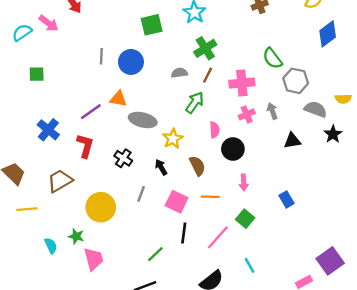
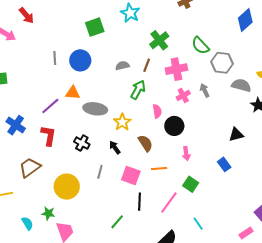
green cross: (205, 48) -> (159, 40), moved
black triangle: (292, 141) -> (236, 134), moved

